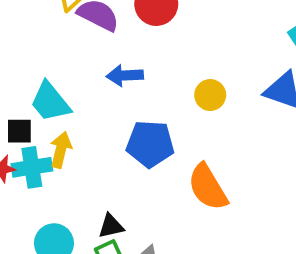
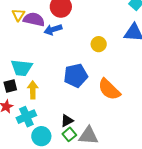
blue arrow: (125, 75) -> (53, 30), moved
cyan trapezoid: (50, 102) -> (22, 68), turned -30
cyan cross: (32, 167) -> (26, 117), moved

